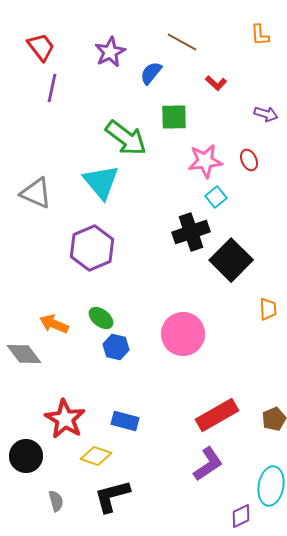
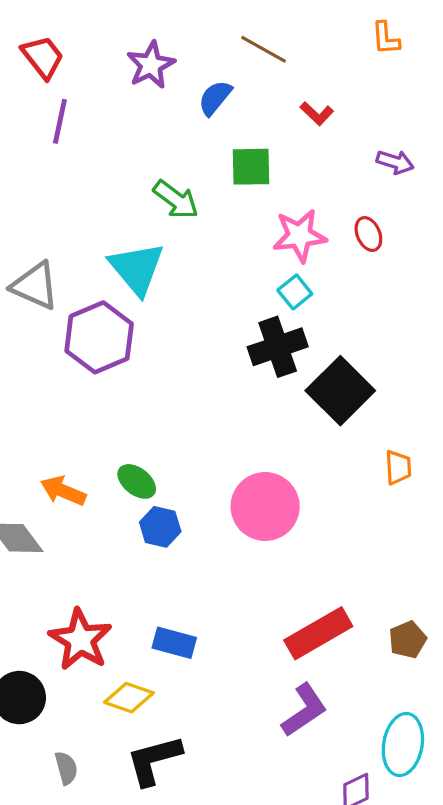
green arrow: (126, 138) -> (176, 200), size x0.7
cyan square: (216, 197) -> (295, 292), moved
purple hexagon: (92, 248) -> (99, 337), moved

